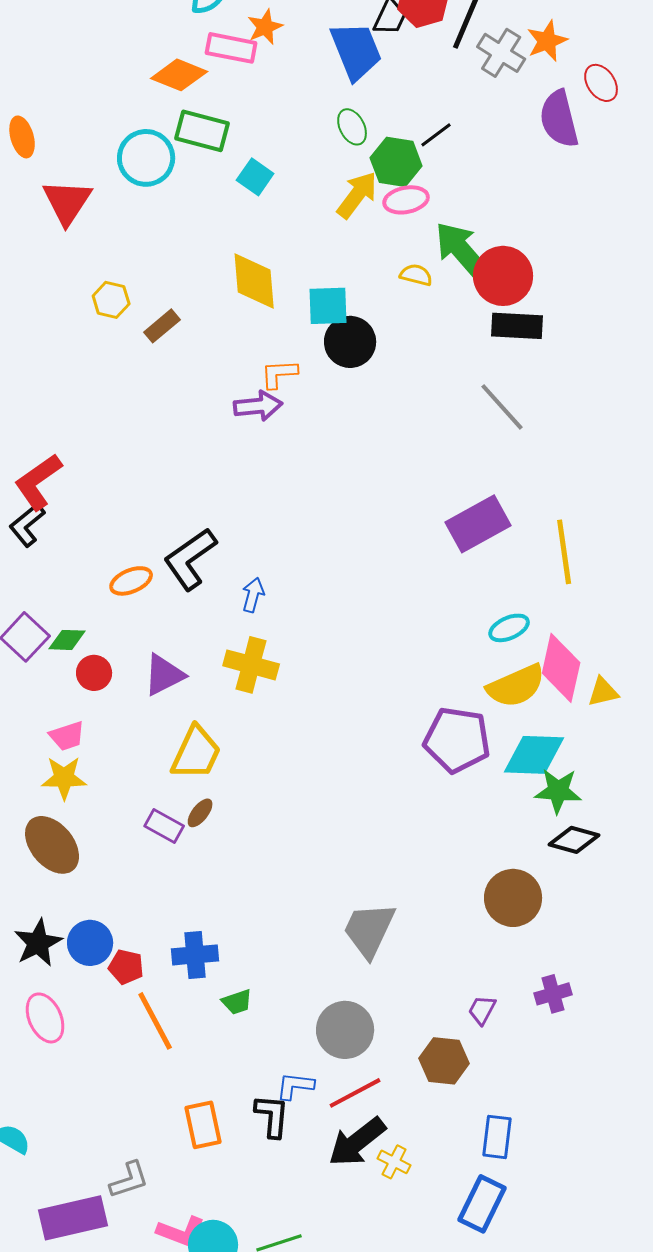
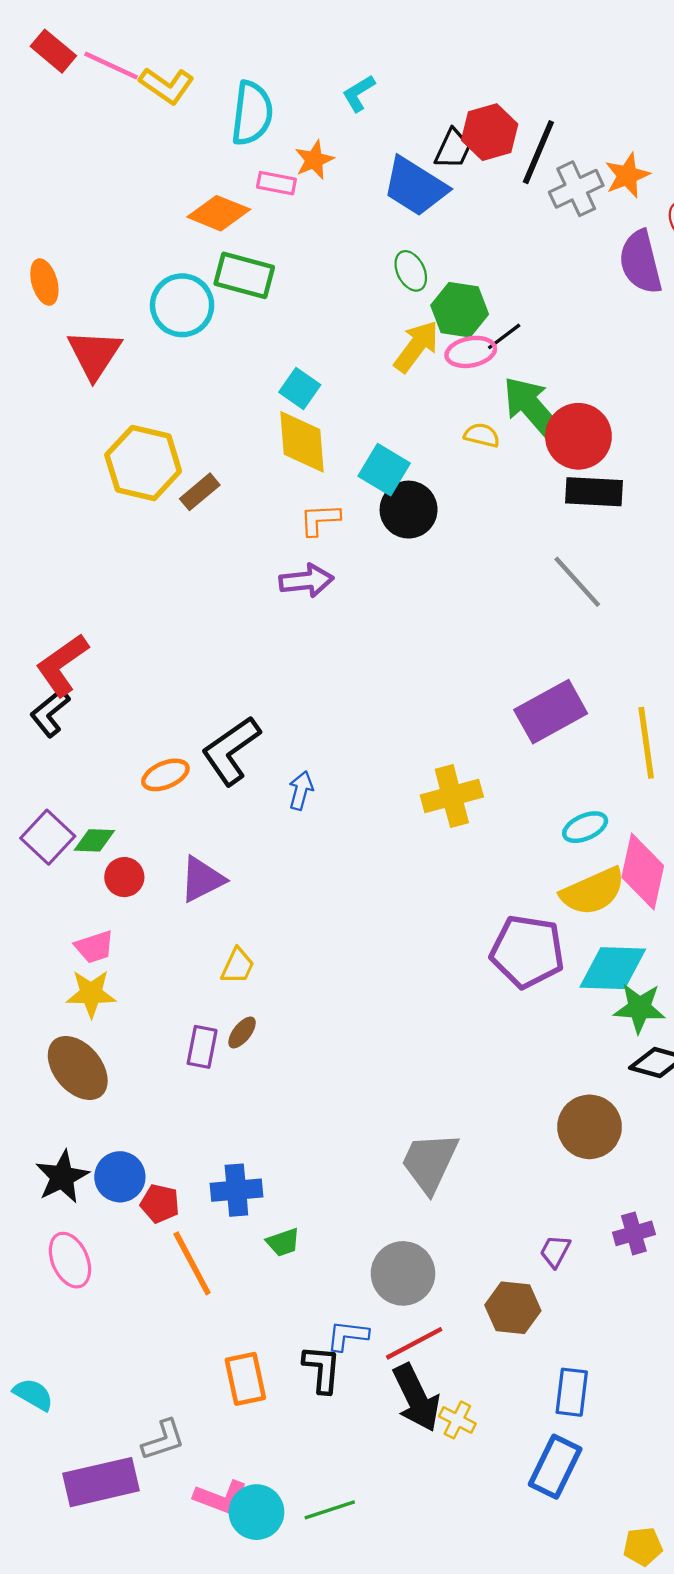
pink rectangle: (231, 48) -> (276, 183), size x0.7
blue trapezoid: (356, 51) -> (415, 187), turned 144
gray cross: (501, 53) -> (576, 189), turned 33
black line: (436, 135) -> (504, 336), moved
cyan square: (255, 177) -> (300, 389), moved
yellow hexagon: (111, 300) -> (143, 463), size x1.8
cyan square: (328, 306) -> (384, 470), turned 33
orange L-shape: (279, 374) -> (320, 520), moved
yellow cross: (251, 665) -> (452, 796), moved, turned -30
yellow trapezoid: (196, 753) -> (238, 966), size x0.6
purple rectangle: (164, 826) -> (202, 1047), turned 72
black arrow: (357, 1142) -> (416, 1398), turned -78

